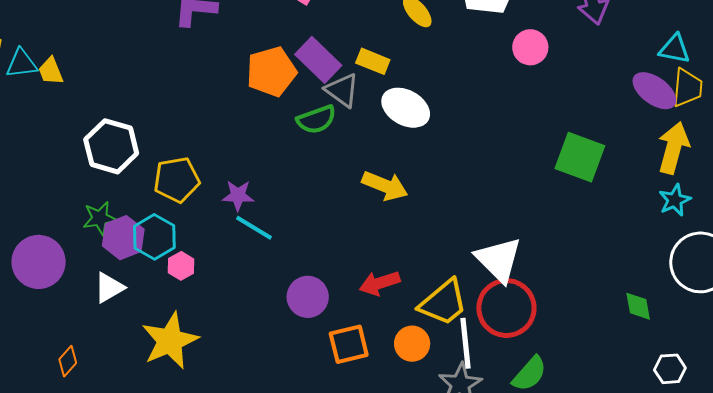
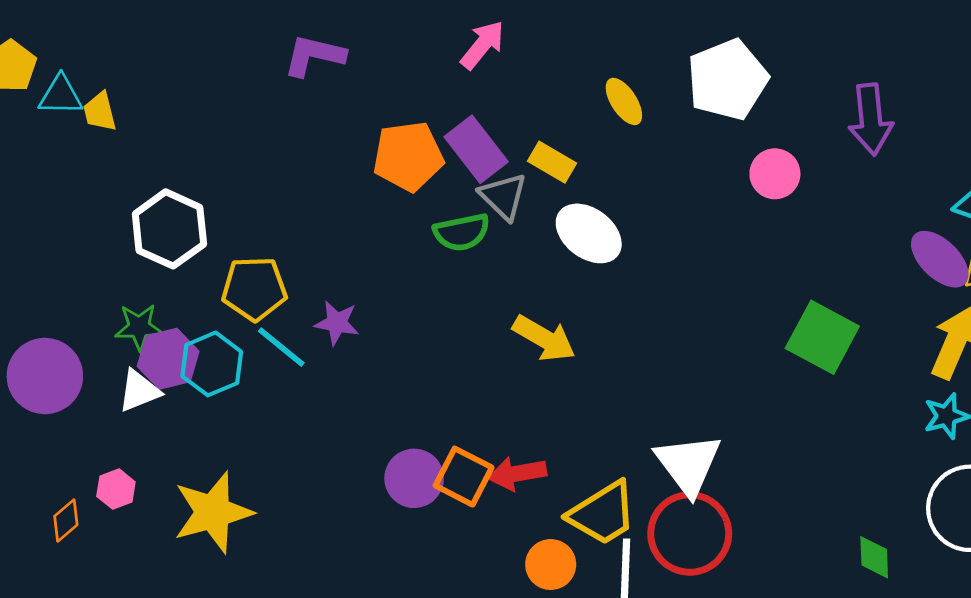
cyan line: (254, 228) -> (281, 347), moved
pink hexagon: (181, 266) -> (116, 489), moved
white triangle: (109, 288) -> (139, 391), moved
orange square: (349, 344) -> (464, 477), moved, turned 33

